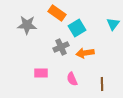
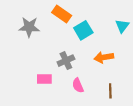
gray cross: (61, 47) -> (66, 61), moved
orange arrow: (85, 53) -> (104, 57), moved

